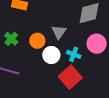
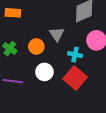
white circle: (51, 55) -> (44, 72), moved

